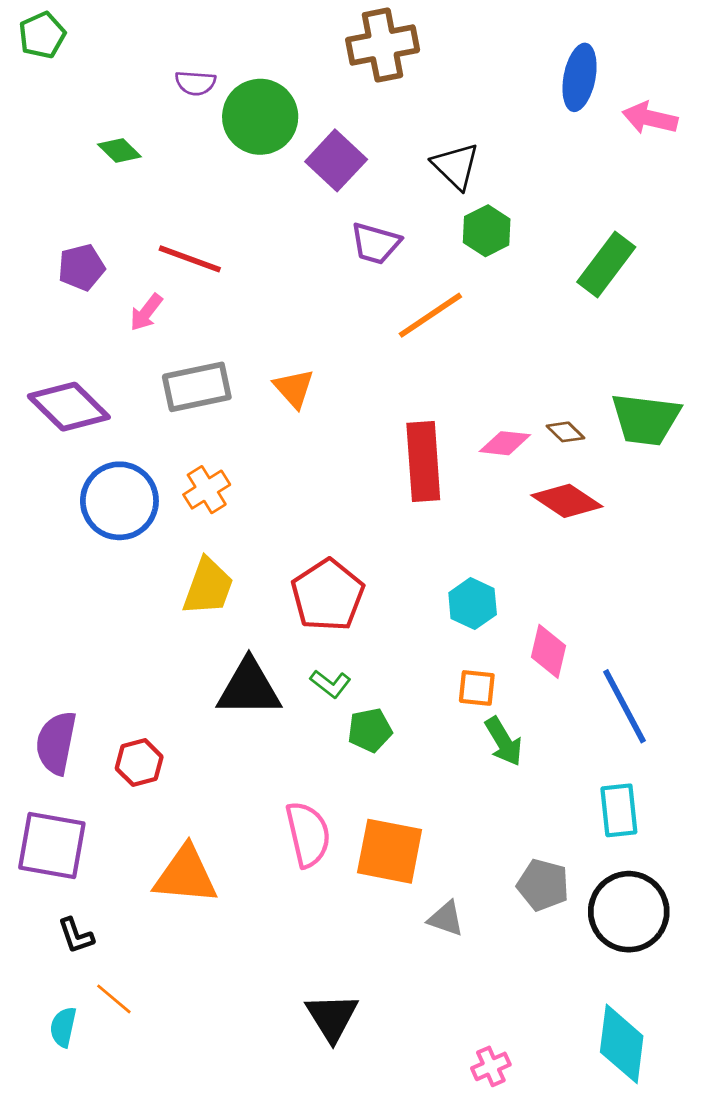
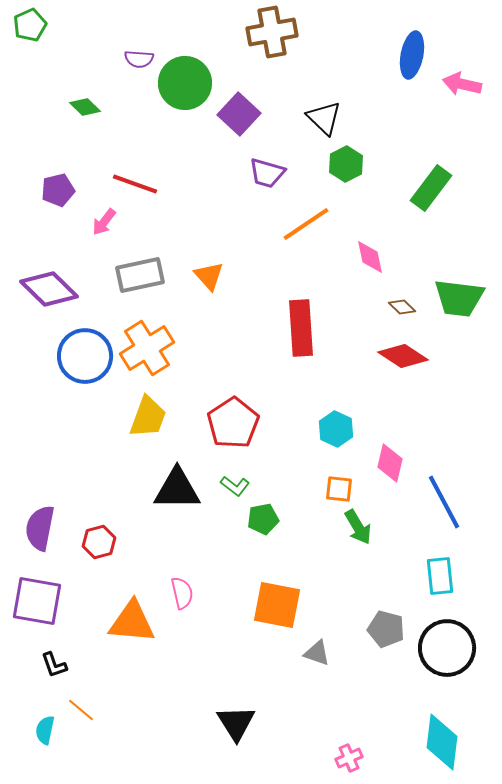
pink diamond: (505, 443) -> (370, 257), moved, turned 72
orange cross: (207, 490) -> (147, 348), size x1.6
pink semicircle: (308, 834) -> (182, 593), moved, size x0.7

